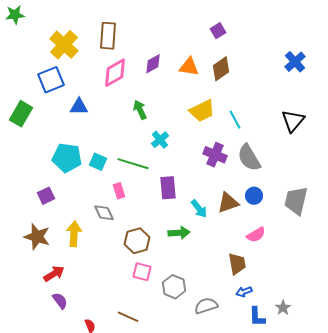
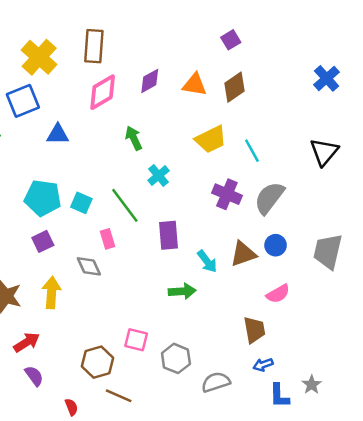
gray semicircle: (249, 158) -> (269, 198), turned 68
green line: (133, 164) -> (125, 205), turned 36
purple square: (46, 196) -> (43, 241), moved
brown hexagon: (137, 241) -> (98, 362), moved

